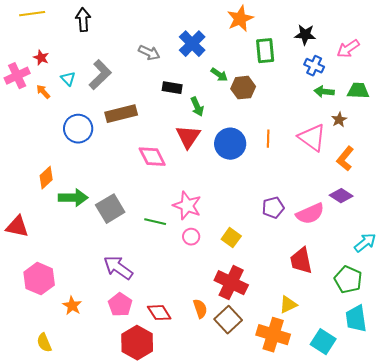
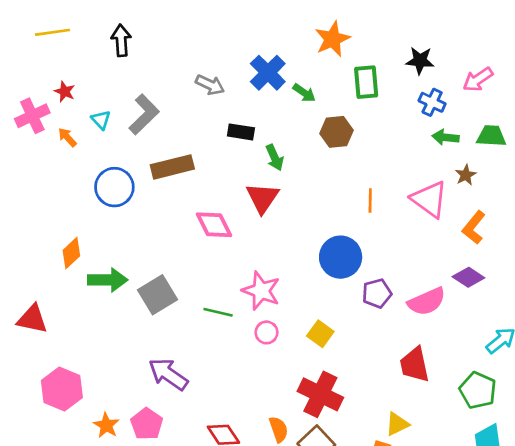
green arrow: (219, 75) -> (304, 93), moved
blue circle: (230, 144) -> (341, 257), moved
pink pentagon: (120, 305) -> (147, 424), moved

